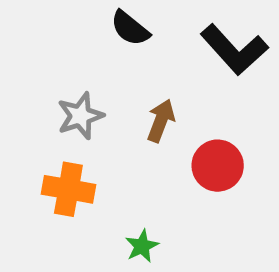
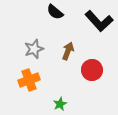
orange cross: (68, 189) -> (29, 80), turned -30

